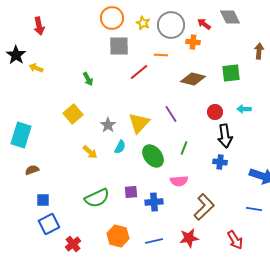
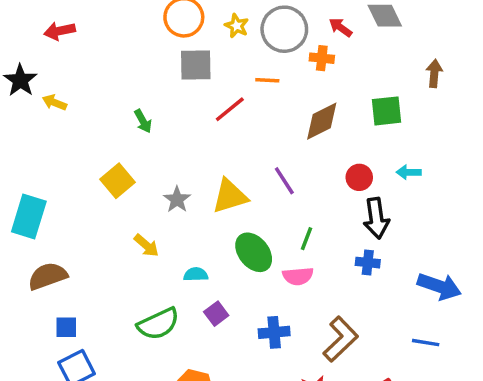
red arrow: (39, 26) -> (60, 31), turned 90
brown diamond: (193, 79) -> (322, 121), turned -40
yellow triangle: (139, 123) -> (230, 196), turned 30
cyan semicircle: (120, 147) -> (196, 274), moved, turned -120
brown semicircle: (32, 170) -> (48, 276), size x1.6
pink semicircle: (179, 181) -> (298, 276), moved
purple square: (131, 192) -> (216, 314), turned -32
blue cross: (154, 202) -> (274, 332), moved

